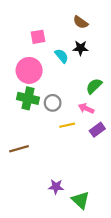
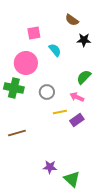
black star: (81, 48) -> (84, 40), moved
green cross: (28, 98) -> (14, 88), moved
purple rectangle: (97, 130) -> (77, 120), moved

